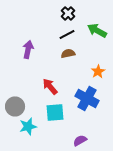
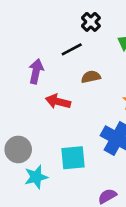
black line: (67, 34) -> (72, 49), moved
red arrow: (50, 86) -> (58, 101), moved, turned -36

